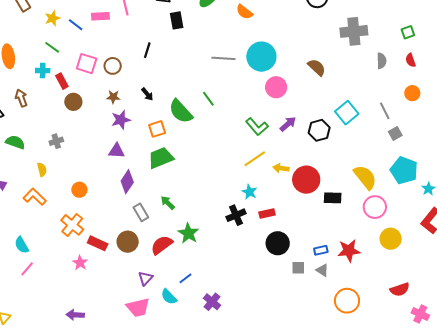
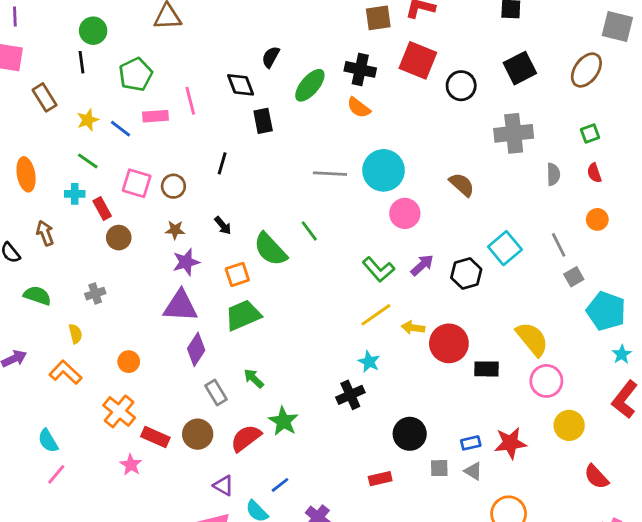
purple triangle: (117, 151) -> (180, 306), size x1.5
cyan pentagon: (404, 170) -> (606, 311), moved
red rectangle: (267, 213) -> (380, 479), moved
purple triangle: (145, 278) -> (223, 486), turned -42
red semicircle: (400, 289) -> (596, 477), moved, turned 66

